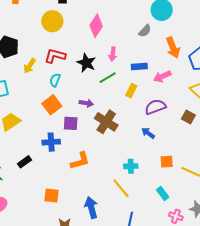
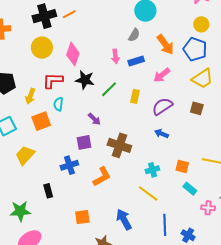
pink diamond: (96, 26) -> (73, 54), moved
pink arrow: (113, 54) -> (115, 56), moved
blue rectangle: (139, 67) -> (136, 61), moved
purple arrow: (86, 103) -> (94, 119), turned 48
orange square: (52, 105) -> (41, 121), moved, turned 30
brown cross: (106, 122) -> (119, 145), moved
black rectangle: (24, 162) -> (48, 191), turned -56
orange square: (167, 162) -> (182, 166), moved, turned 32

